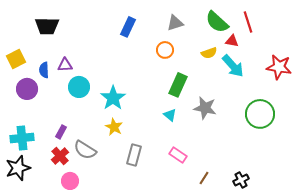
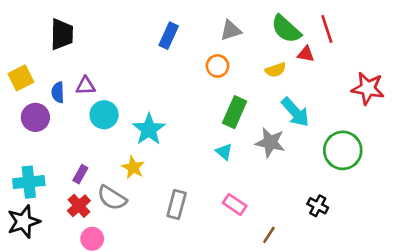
black trapezoid: (47, 26) -> (62, 34), turned -90
cyan arrow: (233, 66) -> (295, 112), moved
yellow star: (114, 127) -> (133, 168), moved
black cross: (241, 180) -> (318, 206), moved, turned -35

